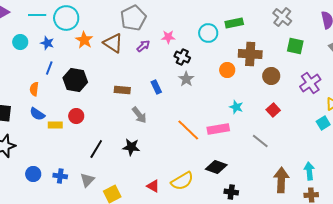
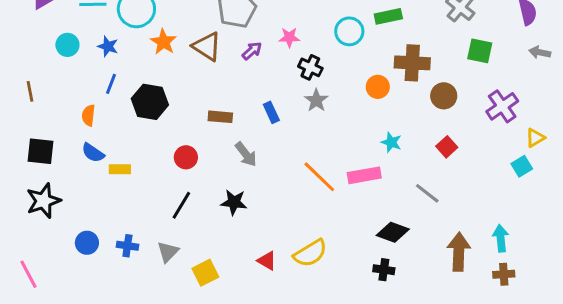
red circle: (76, 116) -> (186, 157), moved
black diamond: (216, 167) -> (393, 232), moved

